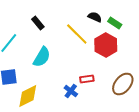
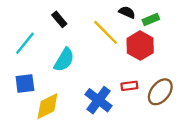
green rectangle: (115, 23) -> (151, 19), turned -56
red rectangle: (87, 79) -> (129, 86), moved
blue cross: (71, 91) -> (99, 100), size x1.6

